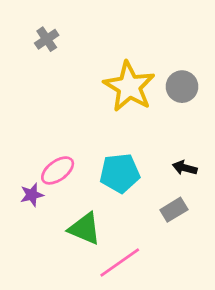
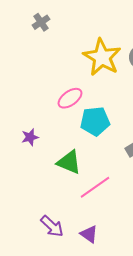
pink ellipse: (58, 170) -> (70, 98), moved

